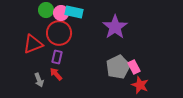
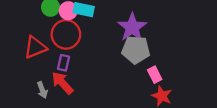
gray pentagon: (118, 67) -> (136, 50), moved, turned 30
red arrow: (56, 74) -> (62, 83), size x1.5

